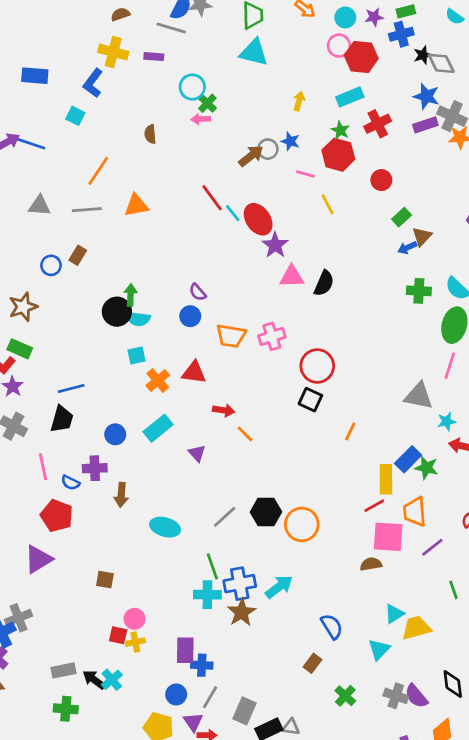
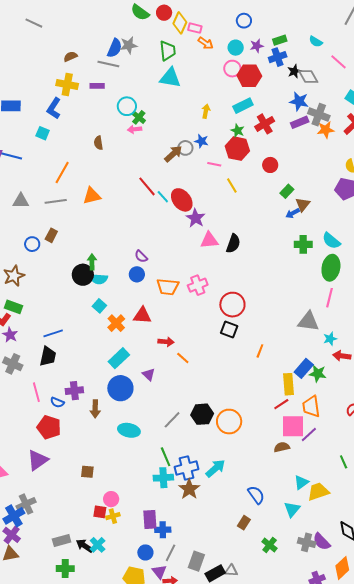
cyan square: (137, 356) -> (99, 306), turned -32
blue circle: (115, 434) -> (120, 388), moved, size x1.6
purple line: (432, 547) -> (309, 434), moved

